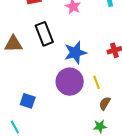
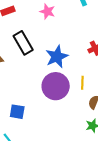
yellow line: (97, 82) -> (82, 83), turned 32

